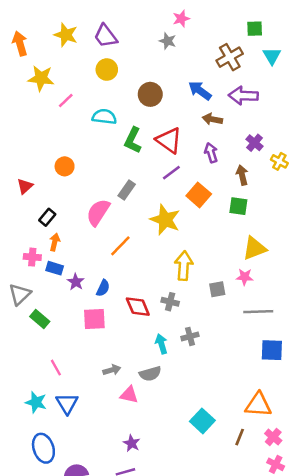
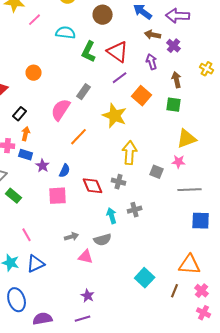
purple cross: (255, 143) -> (174, 46), moved
gray square: (217, 289) -> (157, 172), turned 32
blue triangle: (67, 404) -> (36, 264), turned 36

